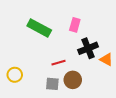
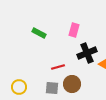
green rectangle: (39, 28) -> (39, 33), size x0.6
yellow circle: (15, 75) -> (19, 87), moved

